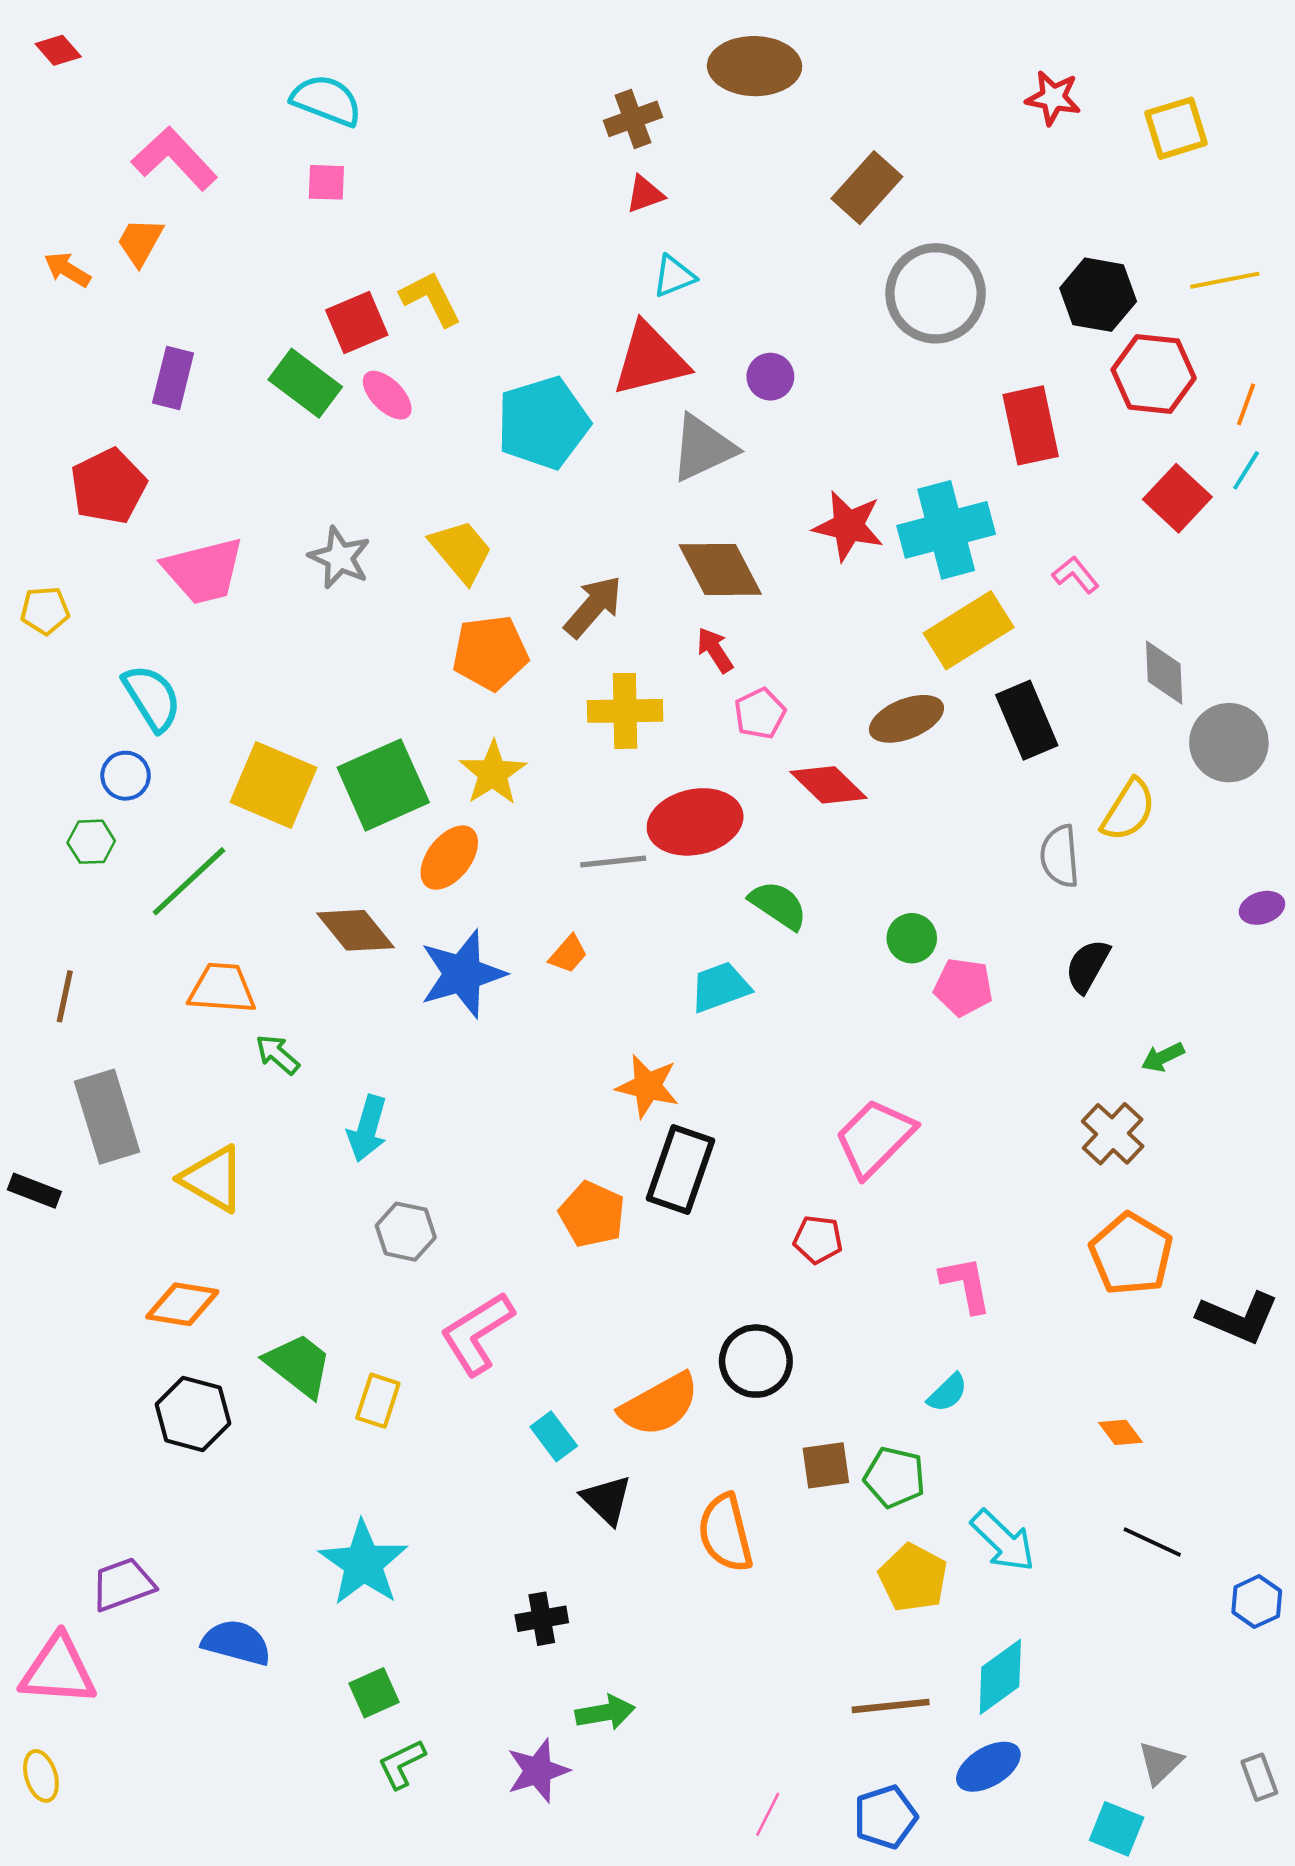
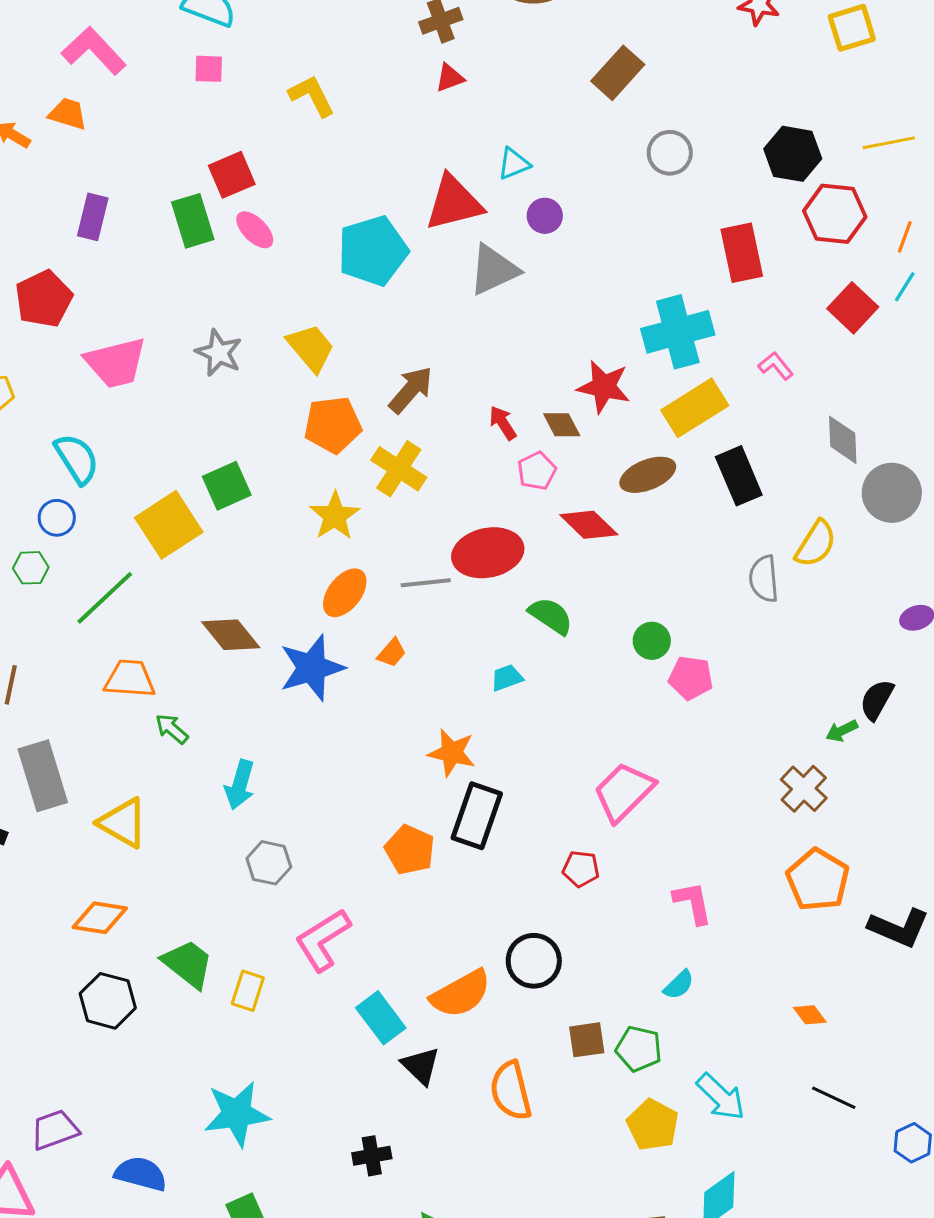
orange trapezoid: (140, 242) -> (68, 114), turned 78
cyan triangle: (674, 276) -> (514, 164), moved
gray circle: (936, 293) -> (670, 153), size x0.6
yellow L-shape: (431, 299) -> (312, 96), moved
green rectangle: (305, 383) -> (193, 221), turned 36
red star: (848, 526) -> (604, 387), moved
brown diamond: (720, 570) -> (562, 425), moved, size x0.6
yellow cross: (625, 711) -> (399, 469), moved, turned 34
yellow square: (274, 785) -> (169, 525), turned 34
green square: (383, 785) -> (227, 486), moved, size x0.7
orange ellipse: (449, 858) -> (345, 593), moved
black semicircle: (1088, 966) -> (877, 700), moved
cyan trapezoid: (720, 987) -> (507, 678), size x0.7
cyan rectangle: (554, 1436) -> (381, 1018), size x1.4
cyan star: (363, 1563) -> (237, 1114), turned 30

